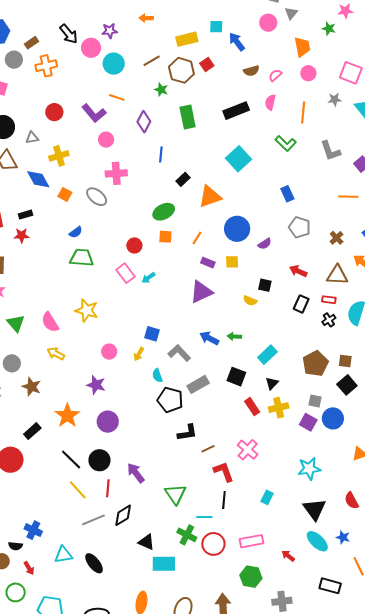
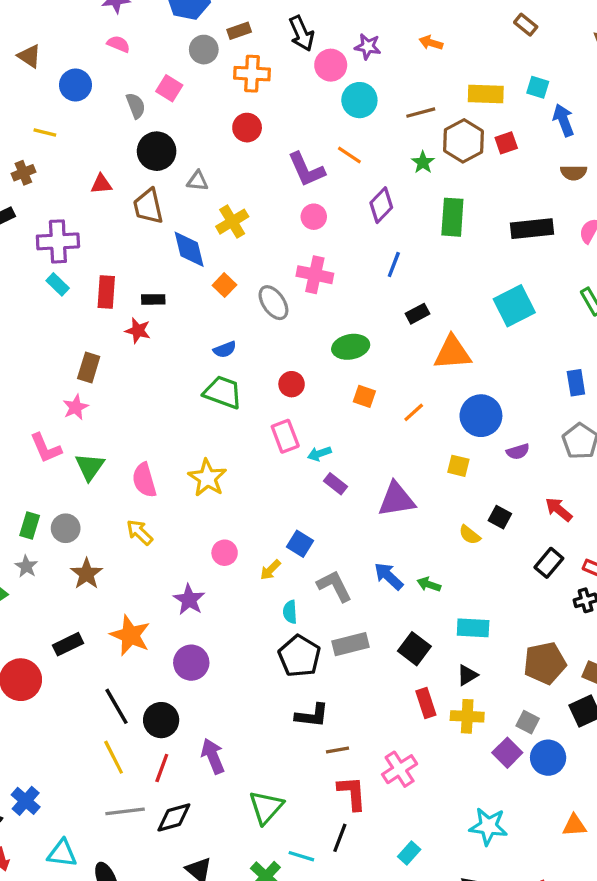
red circle: (54, 112) -> (247, 128), moved
yellow cross: (59, 156) -> (232, 222), turned -30
green ellipse: (164, 212) -> (351, 347), moved
red circle: (134, 245) -> (292, 384), moved
purple rectangle: (208, 263) -> (335, 484), moved
cyan rectangle: (267, 355) -> (473, 628), turned 30
orange star: (67, 416) -> (130, 635), turned -30

